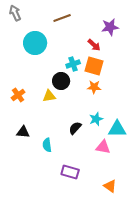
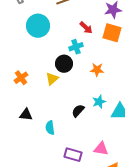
red arrow: (94, 45) -> (86, 28), moved
orange square: (94, 66) -> (112, 33), moved
yellow triangle: (49, 96) -> (52, 79), turned -32
pink triangle: (103, 147) -> (101, 149), moved

